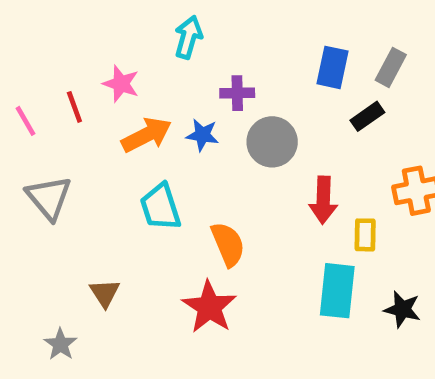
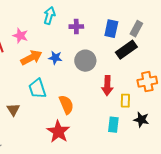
purple cross: (237, 93) -> (76, 27), moved
black rectangle: (367, 116) -> (126, 50), size x1.5
cyan rectangle: (337, 291) -> (113, 125), size x0.7
brown triangle: (105, 293) -> (13, 110), moved
black star: (402, 309) -> (141, 120), moved

